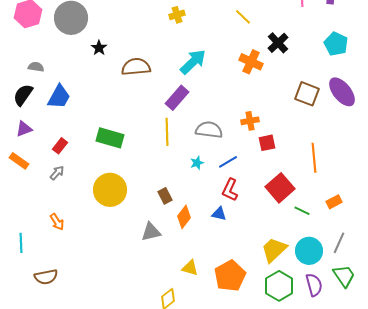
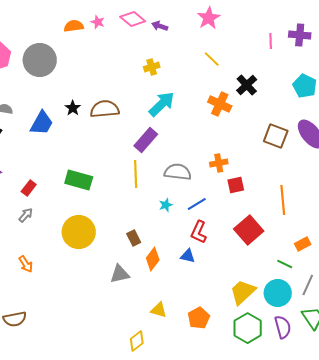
yellow cross: (177, 15) -> (152, 67), moved
black star: (99, 48) -> (73, 108), moved
blue trapezoid: (59, 97) -> (42, 123), moved
green line: (302, 211) -> (285, 264), moved
orange pentagon: (230, 276) -> (199, 318), size x0.7

